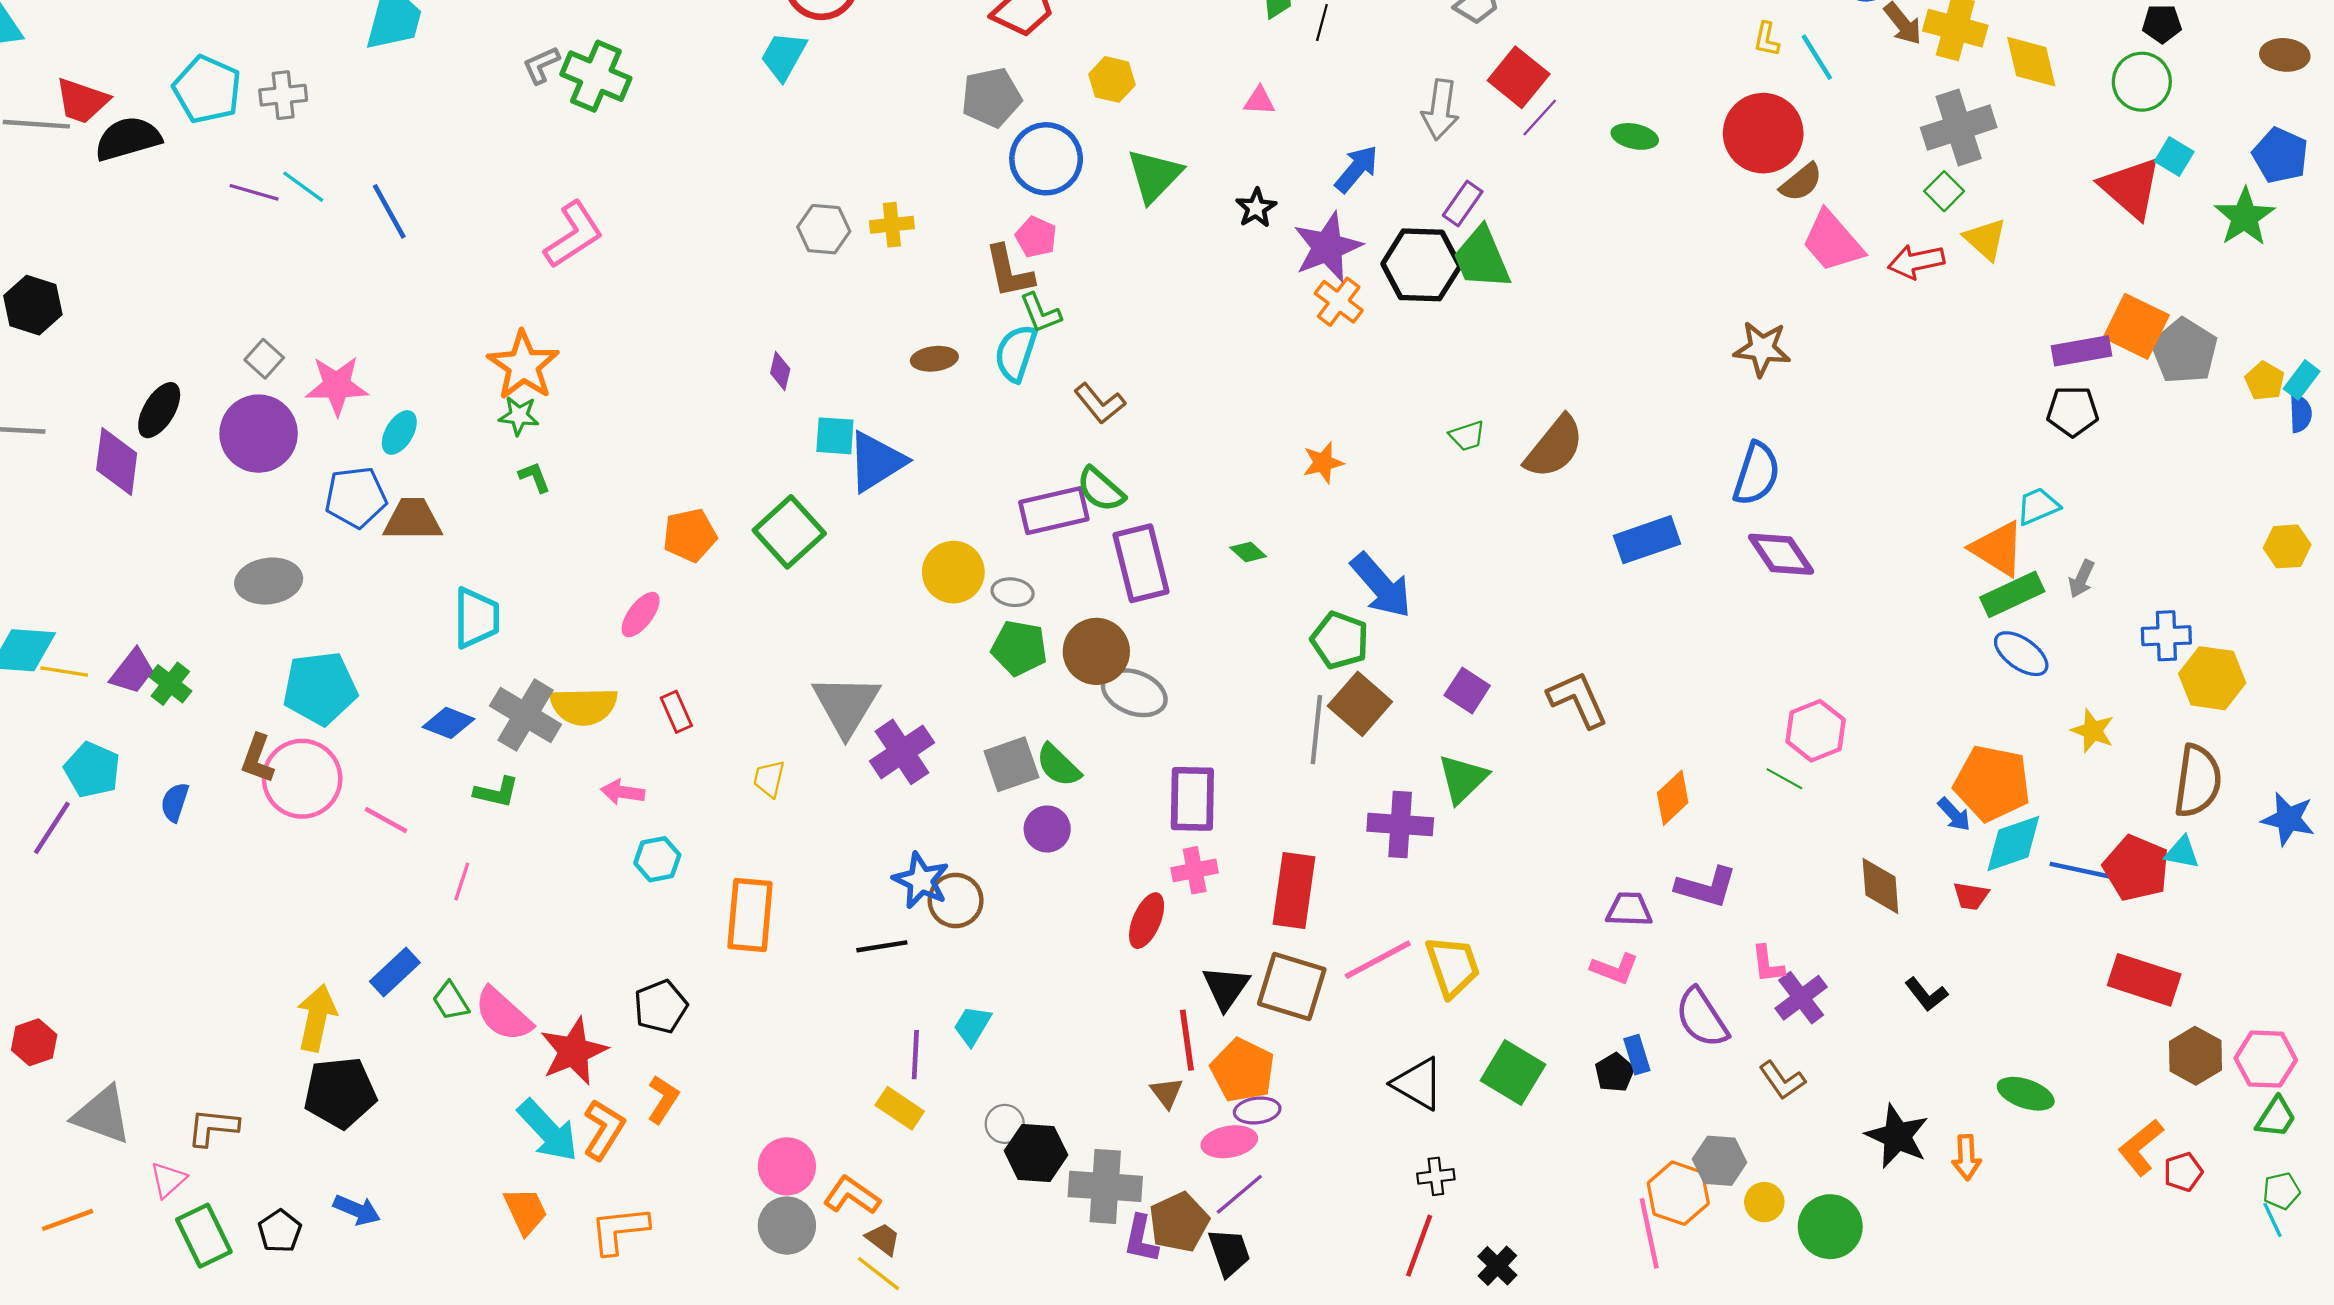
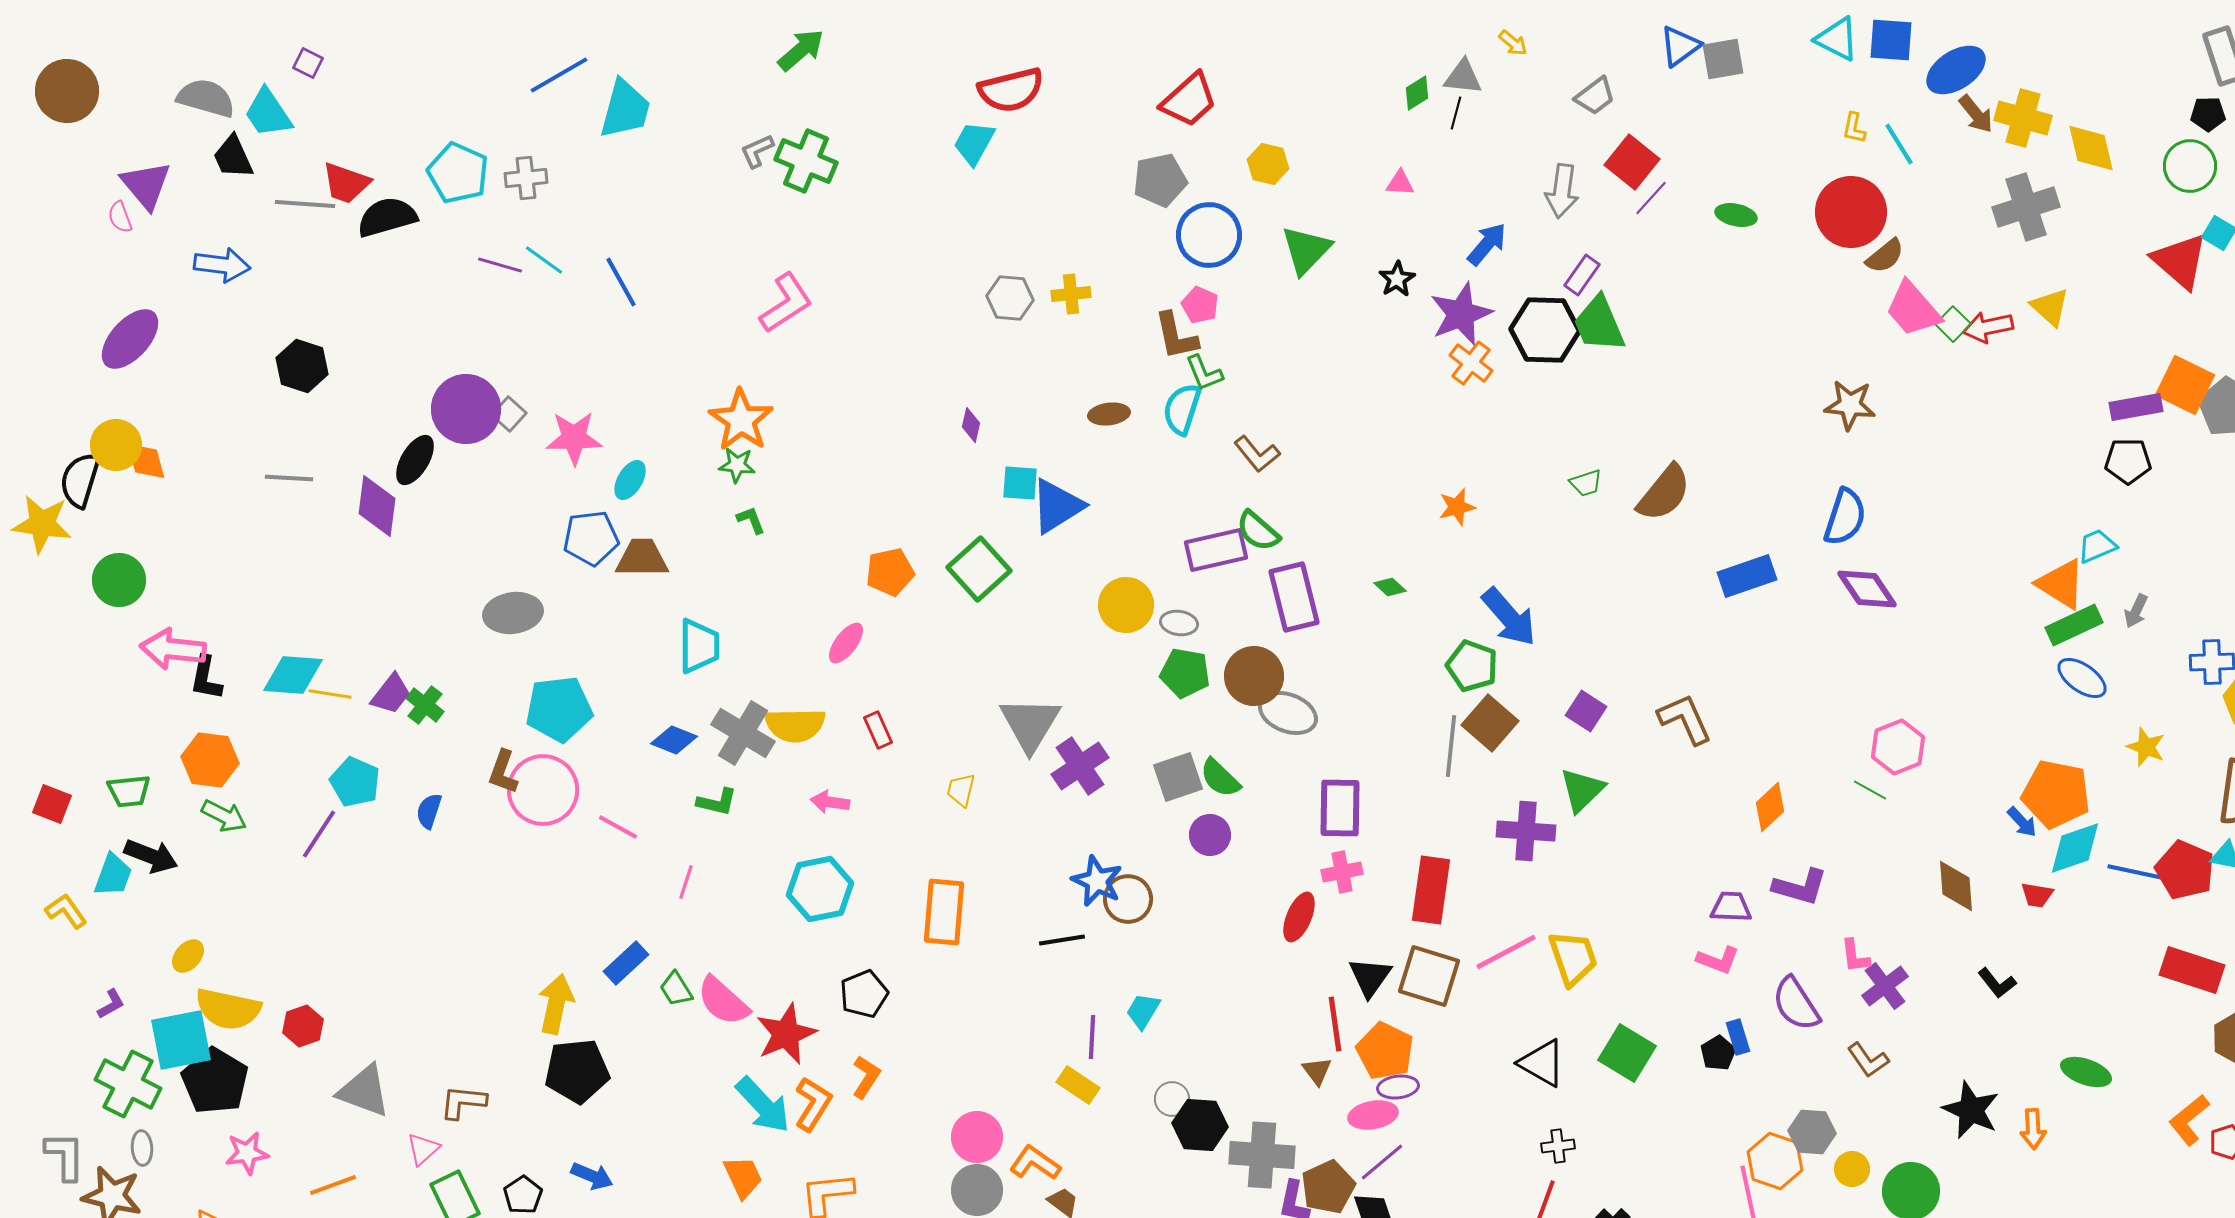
green square: (1944, 191) -> (1953, 324), moved
purple circle: (259, 434) -> (466, 409), moved
cyan hexagon: (657, 859) -> (820, 889), moved, size x1.6

